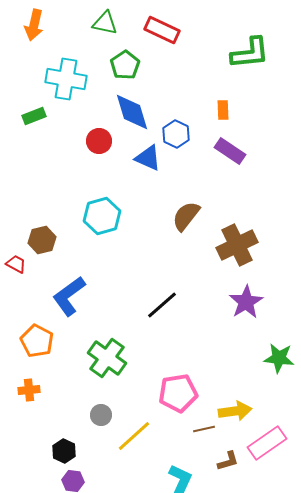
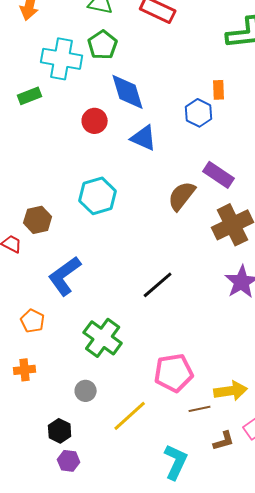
green pentagon: (125, 65) -> (103, 45), moved
blue hexagon: (176, 134) -> (199, 113), moved
purple rectangle: (230, 151) -> (219, 175), moved
orange pentagon: (37, 341) -> (33, 321), size x0.7
gray circle: (101, 415) -> (86, 391), moved

